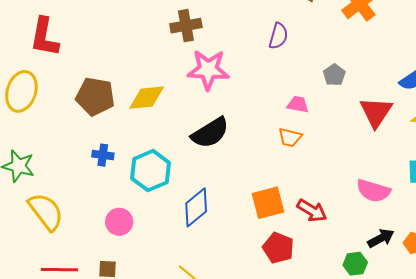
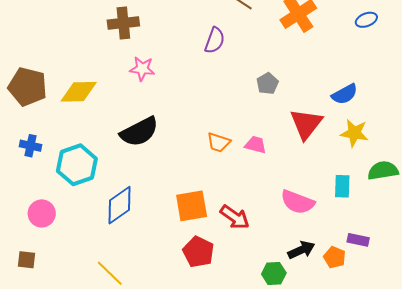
pink star: (208, 70) -> (142, 69), size x0.6
pink trapezoid: (298, 104) -> (256, 145), moved

